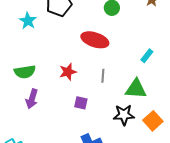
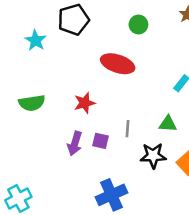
gray line: (103, 76) -> (127, 129), moved
green triangle: (136, 89) -> (168, 124), size x0.7
purple arrow: (32, 99) -> (75, 143), moved

